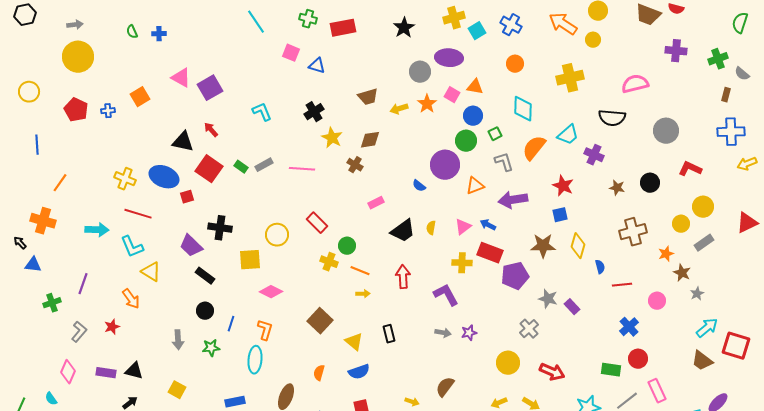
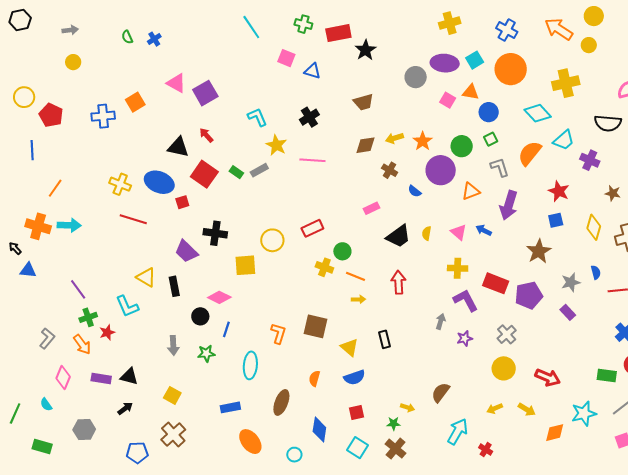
black star: (404, 28) -> (365, 50), moved
cyan square: (477, 31) -> (475, 60), moved
blue cross: (159, 34) -> (154, 39), turned -32
yellow circle: (78, 57) -> (73, 62), size x0.5
orange circle: (515, 64) -> (511, 69), size x1.8
orange star: (427, 104) -> (423, 141), moved
yellow arrow: (399, 109) -> (395, 138), moved
cyan diamond: (523, 109) -> (538, 113), moved, turned -44
red pentagon: (76, 110) -> (51, 115), moved
blue cross: (108, 111) -> (103, 116), size x1.6
blue circle: (473, 116) -> (489, 112), moved
yellow star: (332, 138) -> (276, 145), moved
brown cross: (355, 165) -> (390, 170), moved
pink line: (302, 169) -> (312, 160), moved
purple arrow: (513, 200) -> (509, 205), turned -64
red rectangle: (317, 223) -> (312, 228), turned -70
pink triangle: (463, 227) -> (459, 232), turned -42
cyan arrow: (97, 230) -> (69, 225), moved
brown star: (543, 246) -> (539, 251), turned -30
yellow diamond: (578, 246) -> (594, 227), moved
cyan L-shape: (132, 247) -> (127, 306), moved
red rectangle: (490, 253) -> (496, 283), moved
black rectangle: (205, 276) -> (174, 286), moved, turned 42
purple pentagon: (515, 276) -> (529, 295), moved
purple line: (83, 284) -> (78, 289), turned -55
pink diamond: (271, 292) -> (219, 297), moved
purple L-shape: (446, 295) -> (466, 300), moved
orange arrow: (131, 299) -> (82, 344), moved
gray star: (548, 299) -> (571, 282), moved, turned -30
green cross: (52, 303) -> (88, 317), moved
brown square: (320, 321) -> (315, 326), turned -30
gray cross: (529, 329) -> (507, 334), moved
orange L-shape: (265, 330) -> (278, 333), moved
gray L-shape: (79, 332) -> (47, 338), moved
gray arrow: (443, 333) -> (441, 321), moved, turned -84

